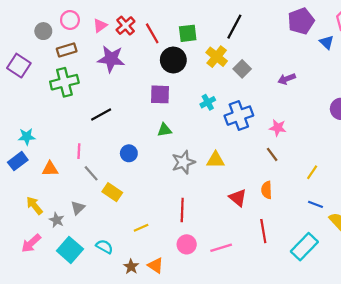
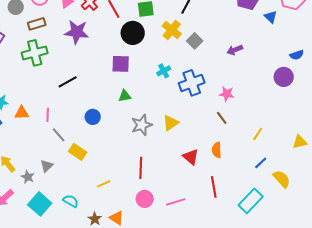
yellow triangle: (216, 160) -> (171, 123), turned -36
orange triangle: (50, 169) -> (22, 113), moved
blue line: (315, 204) -> (261, 163), turned -64

